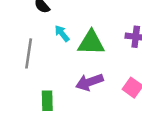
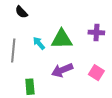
cyan arrow: (62, 33) -> (39, 43), moved

